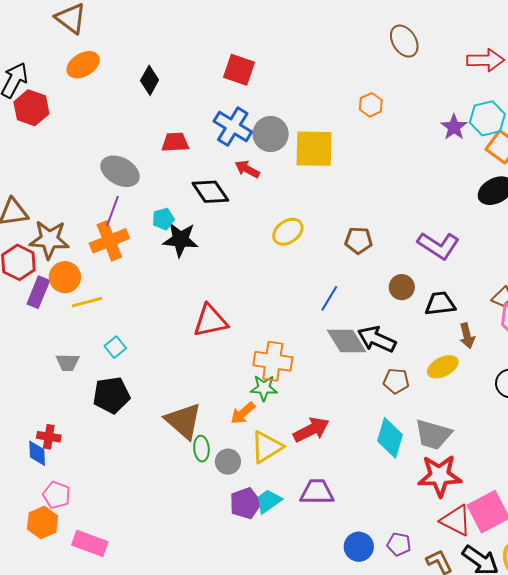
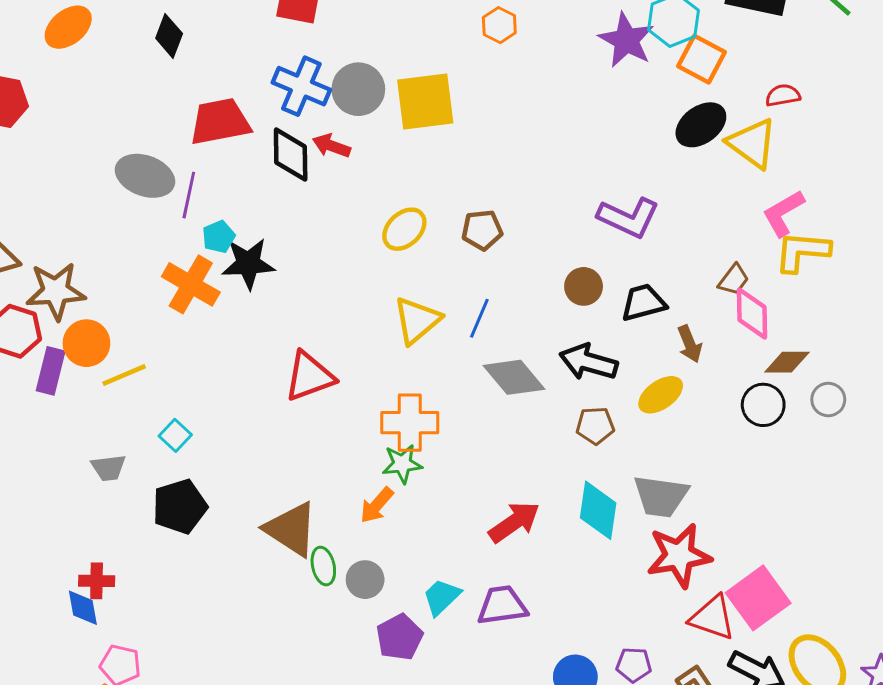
purple star: (454, 127) -> (626, 40), size x1.4
red trapezoid: (175, 142) -> (220, 122), size x1.5
black diamond: (210, 192) -> (291, 155), moved, turned 42
purple line: (112, 211) -> (189, 195), moved
brown pentagon: (359, 240) -> (482, 230), moved
orange cross: (109, 241) -> (191, 284), moved, turned -30
black arrow: (377, 339) -> (589, 362), moved
red arrow: (311, 430) -> (514, 522), moved
yellow triangle: (267, 447) -> (417, 320), moved
cyan trapezoid: (268, 501) -> (442, 597), moved

